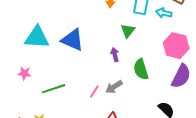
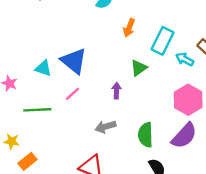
cyan triangle: (37, 37) -> (43, 68), moved, size x0.6
green semicircle: (141, 69) -> (145, 135), moved
pink line: (94, 91) -> (73, 94), moved

